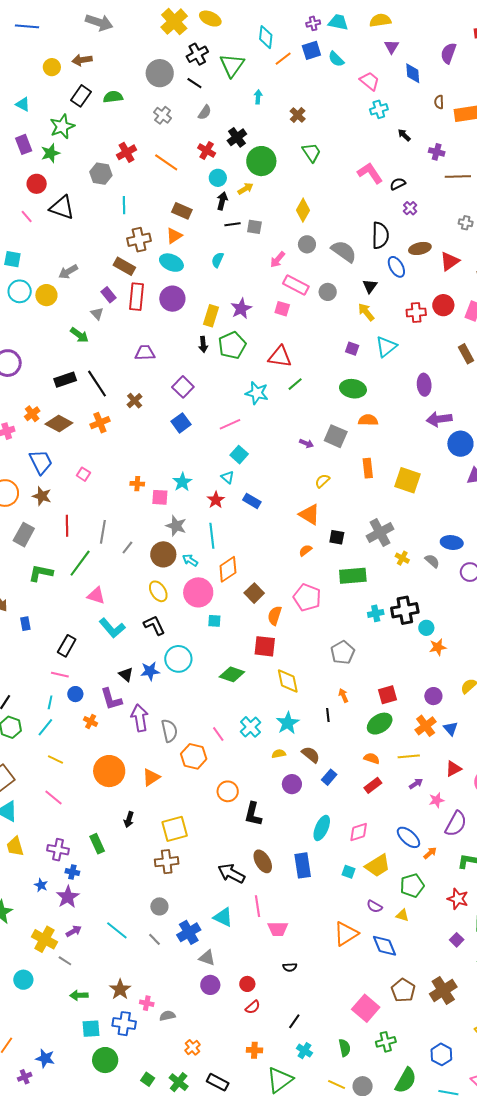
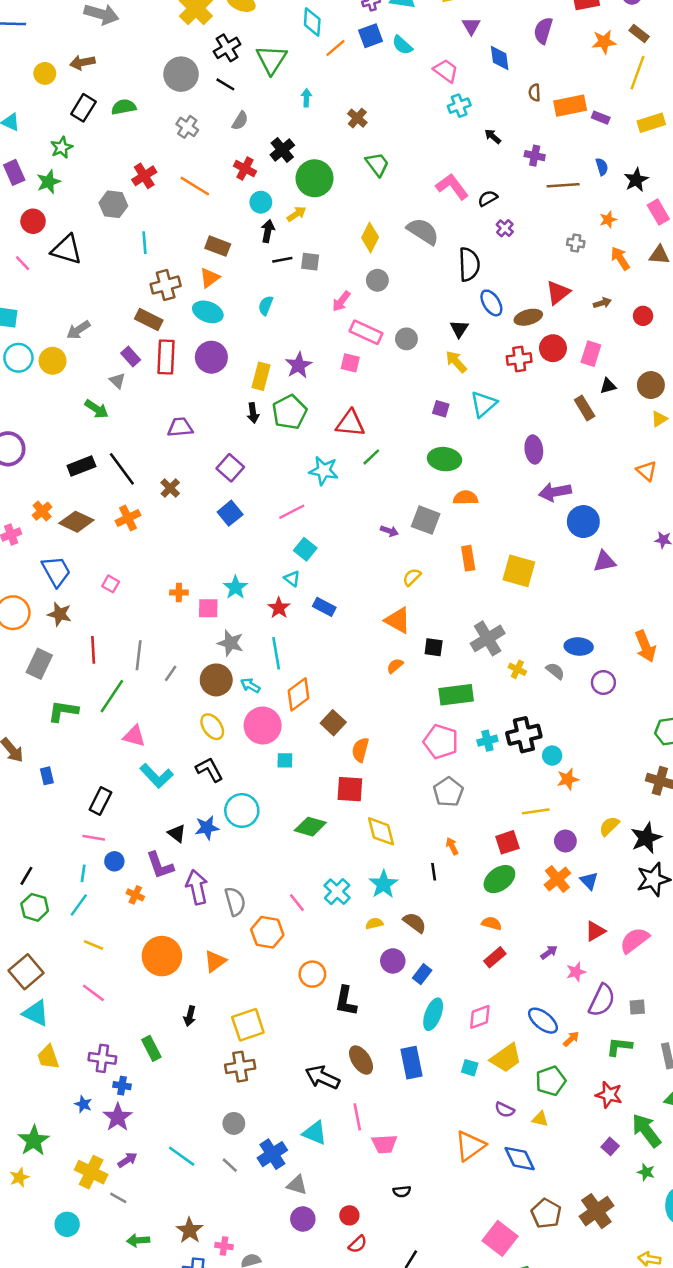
green star: (62, 126) -> (62, 147), size x0.7
brown ellipse: (420, 248) -> (528, 317), moved
gray semicircle: (344, 251) -> (423, 231), moved
pink pentagon: (307, 597) -> (441, 742), moved
yellow line: (409, 756) -> (536, 811), moved
blue rectangle: (329, 777) -> (422, 974), moved

